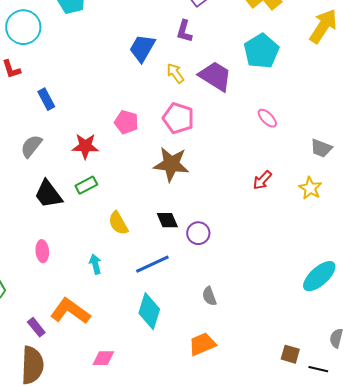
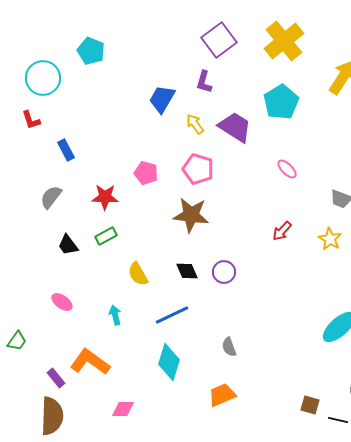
black trapezoid: (48, 194) -> (68, 245), size x0.7
purple circle: (198, 233) -> (224, 272), moved
pink ellipse: (42, 251) -> (62, 302), turned -50

